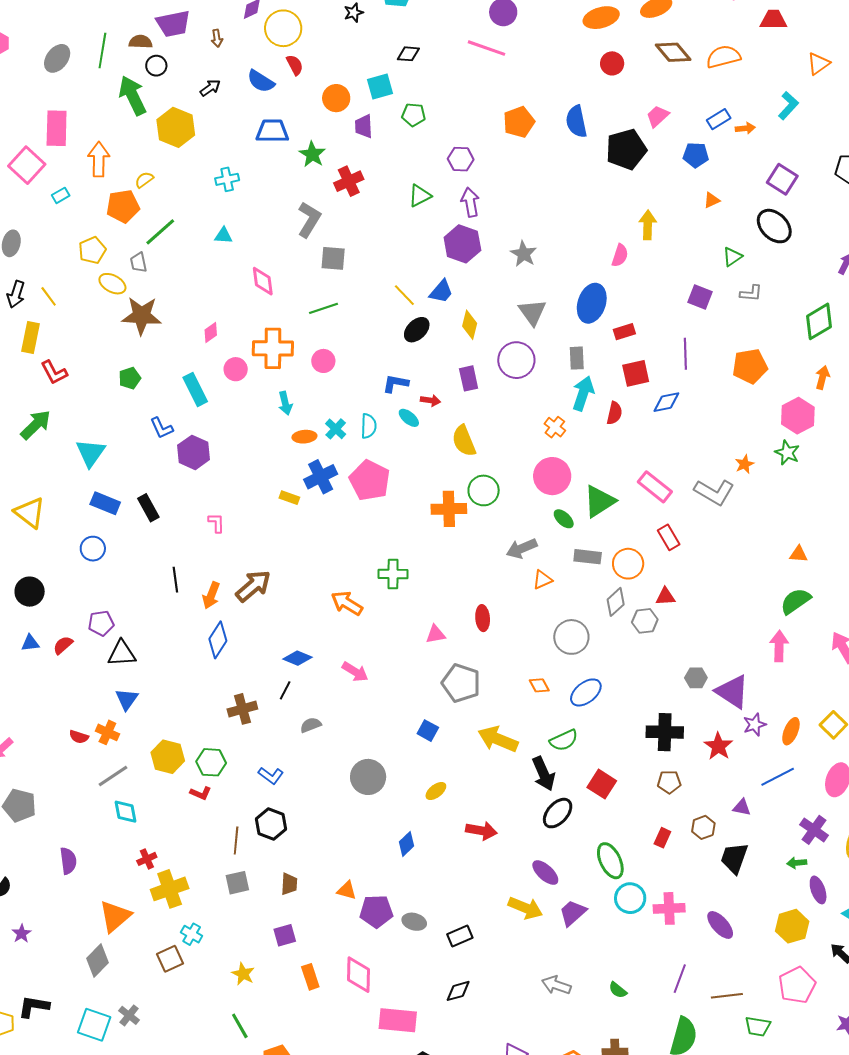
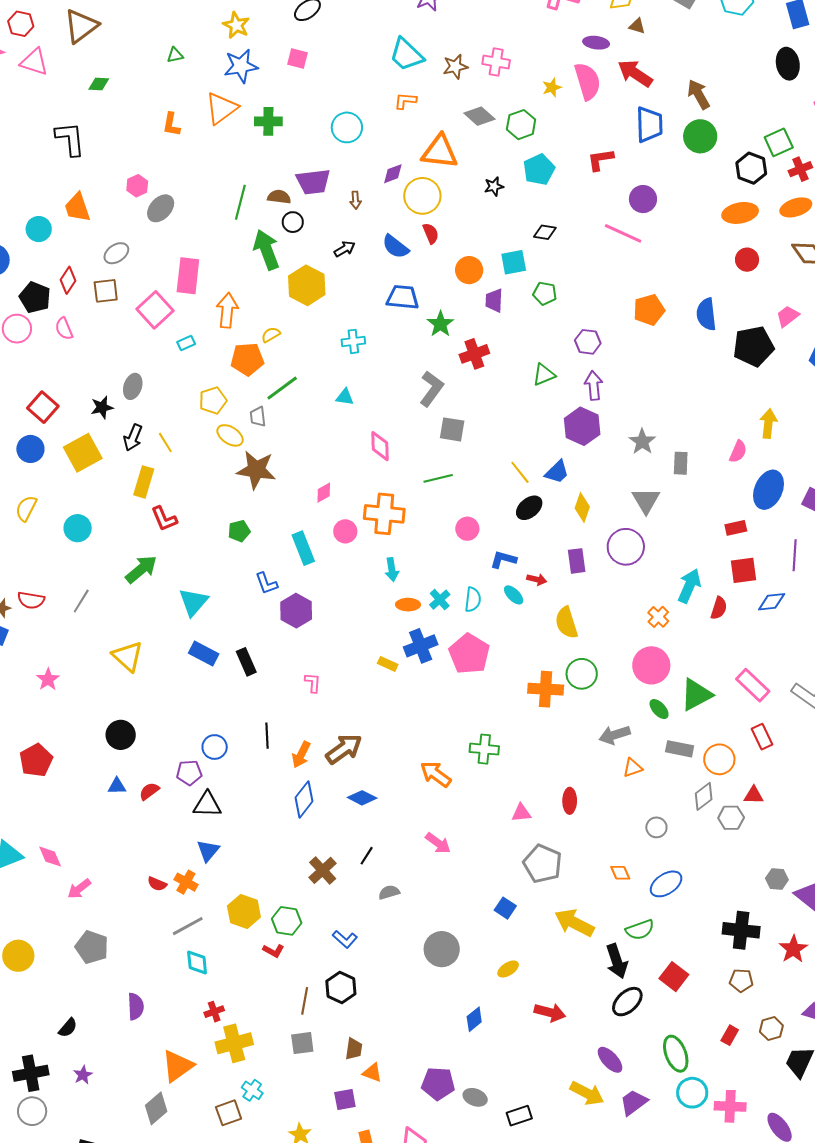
gray ellipse: (57, 58) -> (161, 208), moved
blue ellipse: (592, 303) -> (768, 490), moved
gray rectangle: (577, 358) -> (681, 463), moved
pink circle: (323, 361) -> (467, 529), moved
blue circle: (93, 549) -> (215, 747), moved
gray circle: (571, 637) -> (656, 827), size x0.6
blue diamond: (298, 658) -> (362, 798), moved
brown cross: (242, 709) -> (323, 870), turned -32
orange triangle: (347, 890) -> (372, 1073), moved

